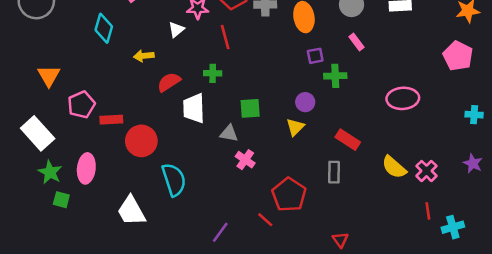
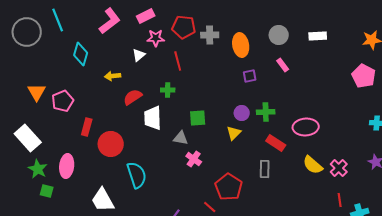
green cross: (335, 76) -> (266, 112), moved
pink ellipse: (403, 98) -> (306, 127), moved
pink pentagon: (81, 105) -> (63, 101), moved
red rectangle: (111, 120) -> (87, 127), turned -72

